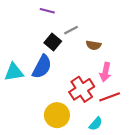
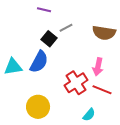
brown semicircle: (94, 45) -> (104, 33), moved, size x1.6
red line: (110, 97) -> (102, 90), turned 42
yellow circle: (57, 115) -> (38, 107), moved

